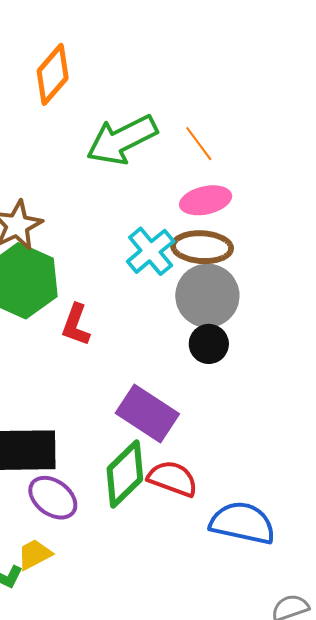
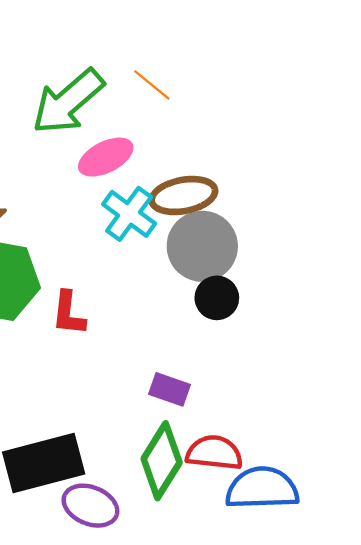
pink ellipse: (206, 200) -> (106, 157), moved
purple rectangle: (147, 414) -> (170, 389), size x0.6
blue semicircle: (242, 523) -> (262, 488), moved

